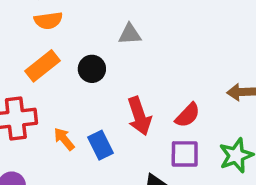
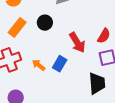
blue rectangle: (101, 145) -> (60, 64), turned 70

